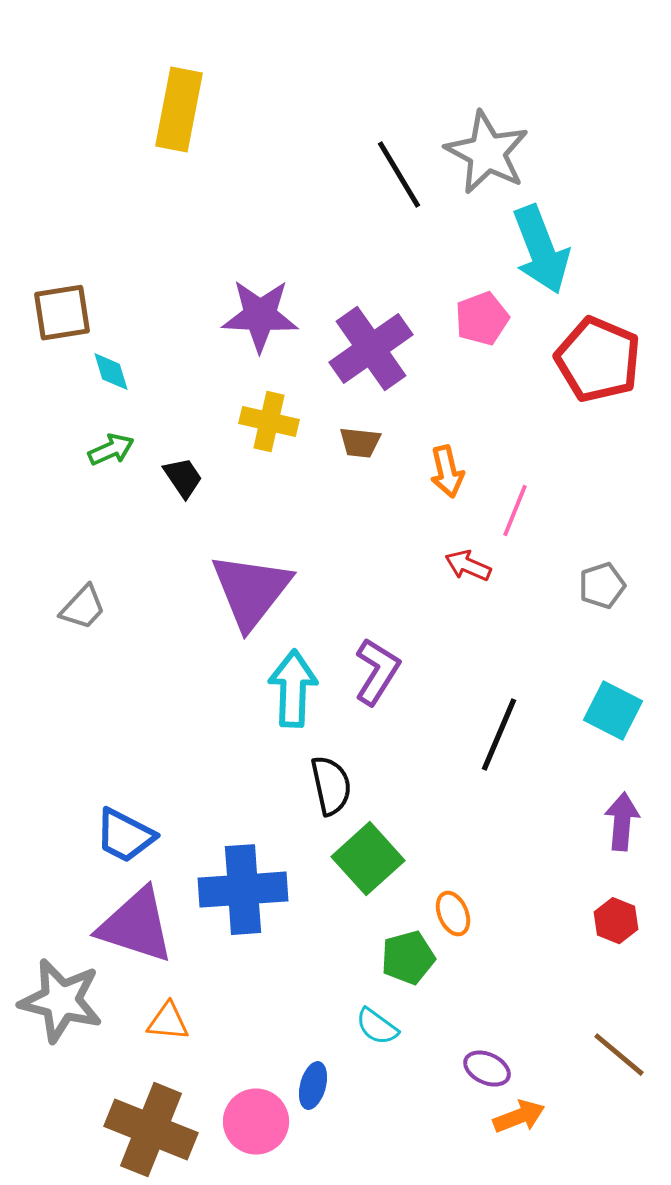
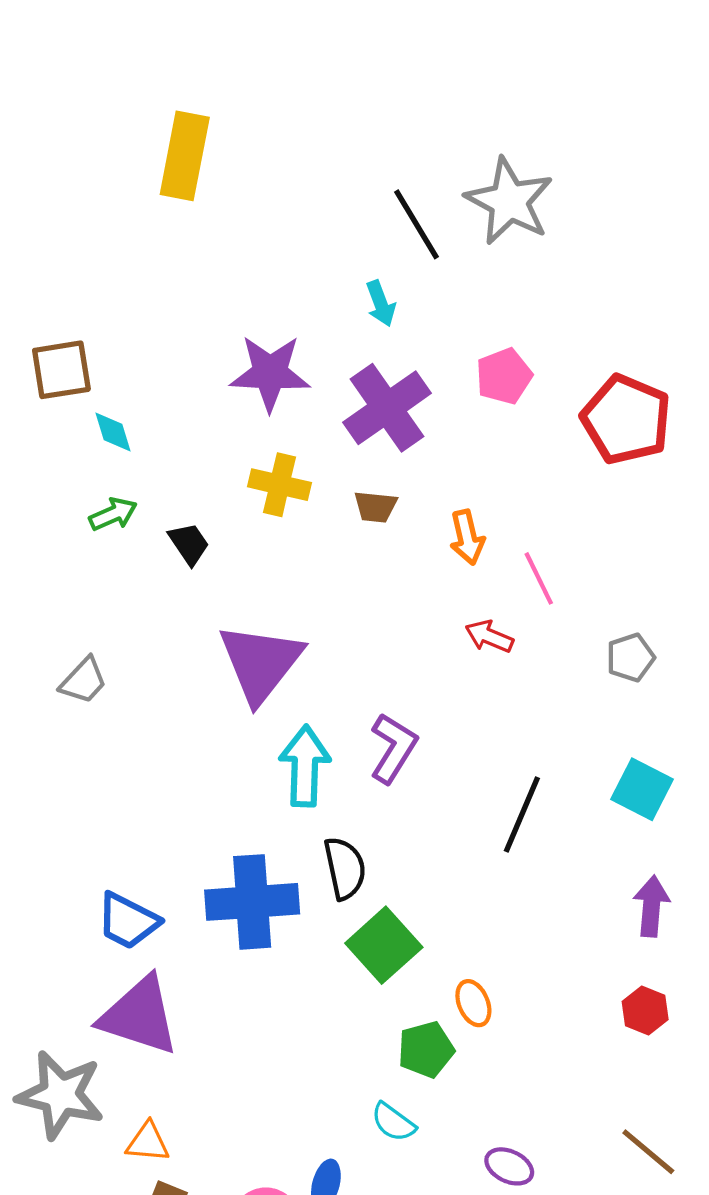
cyan arrow: (541, 250) -> (381, 303), moved, size x0.5
pink line: (515, 511) -> (539, 578), turned -48
blue cross: (243, 890) -> (252, 902), moved
orange triangle: (168, 1022) -> (148, 1142), moved

